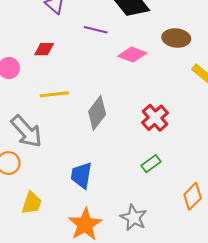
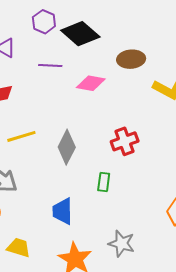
red cross: (155, 118) -> (125, 141), turned 32
green rectangle: (151, 164) -> (104, 182), moved, turned -36
yellow trapezoid: (32, 203) -> (19, 248), turned -80

